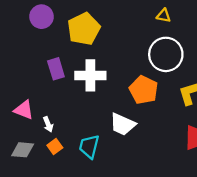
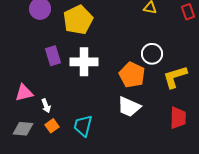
white circle: (166, 54) -> (152, 54), moved, size x0.7
pink triangle: (24, 110) -> (24, 93), turned -36
white trapezoid: (123, 124) -> (129, 107), moved

